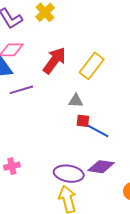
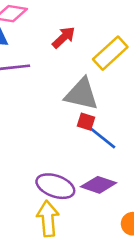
red arrow: (54, 60) -> (64, 37), size x0.7
gray triangle: (76, 101) -> (82, 94), size x1.8

